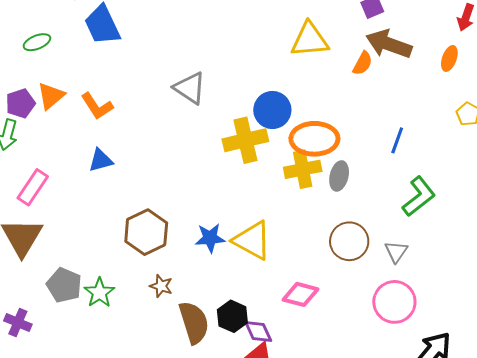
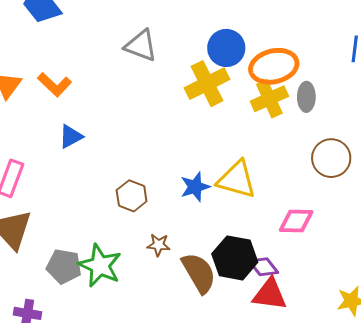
brown hexagon: (146, 232) -> (132, 196), size x0.7
green star: (99, 293) -> (100, 266), size x1.4
black hexagon: (232, 316) -> (235, 258), size x1.4

